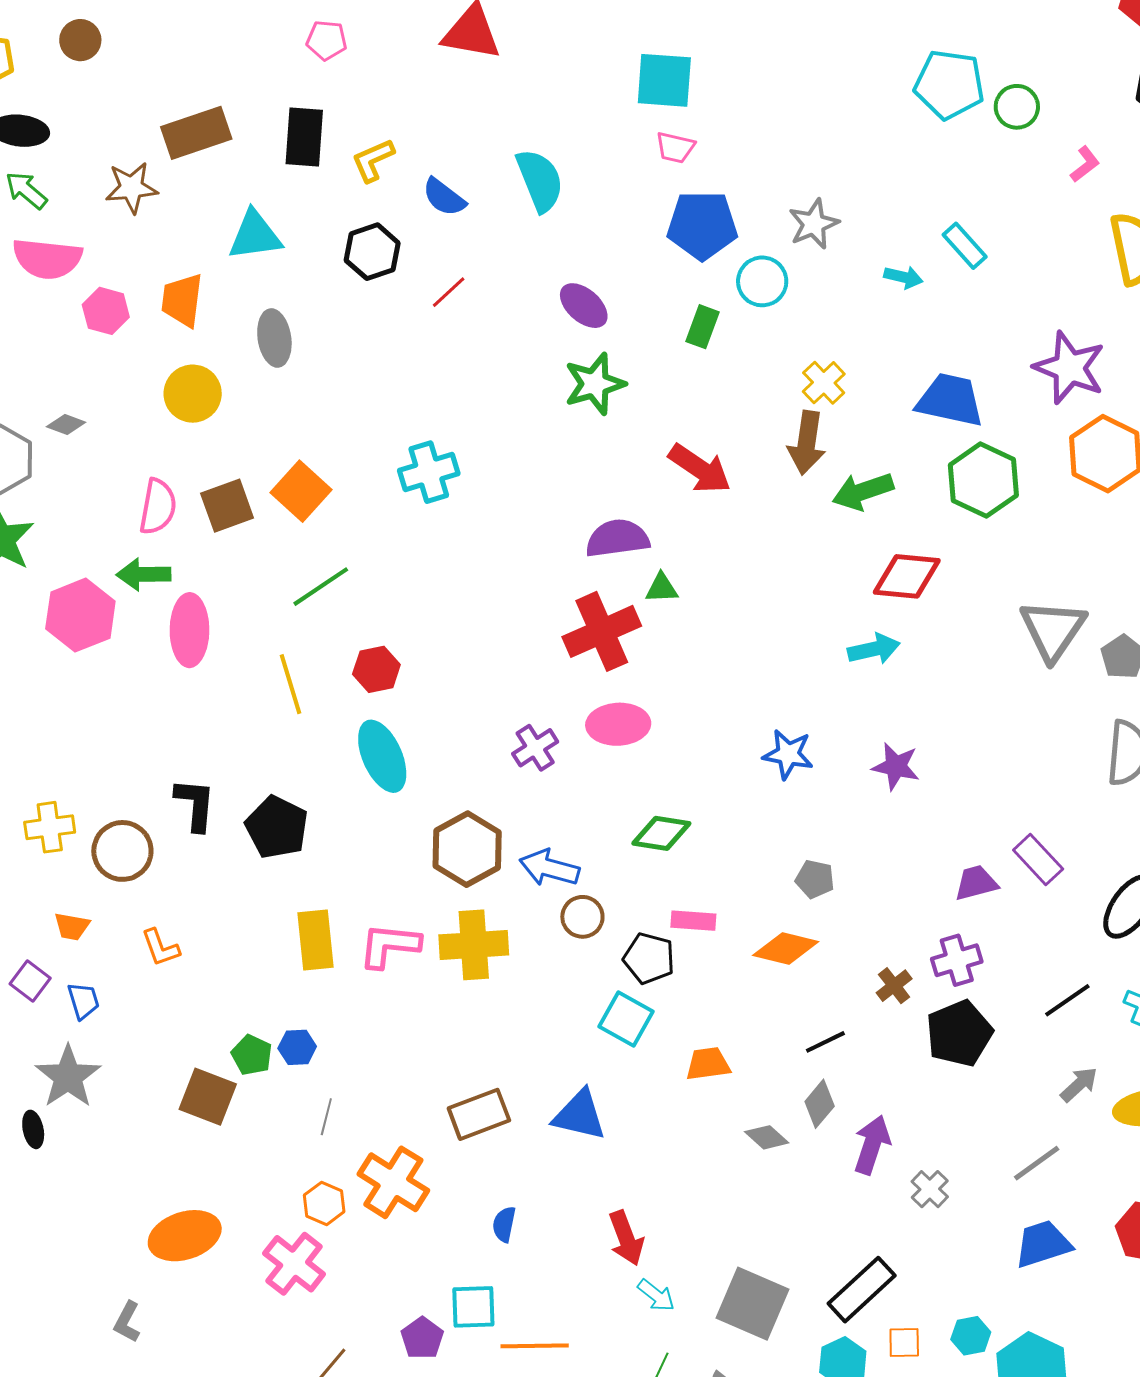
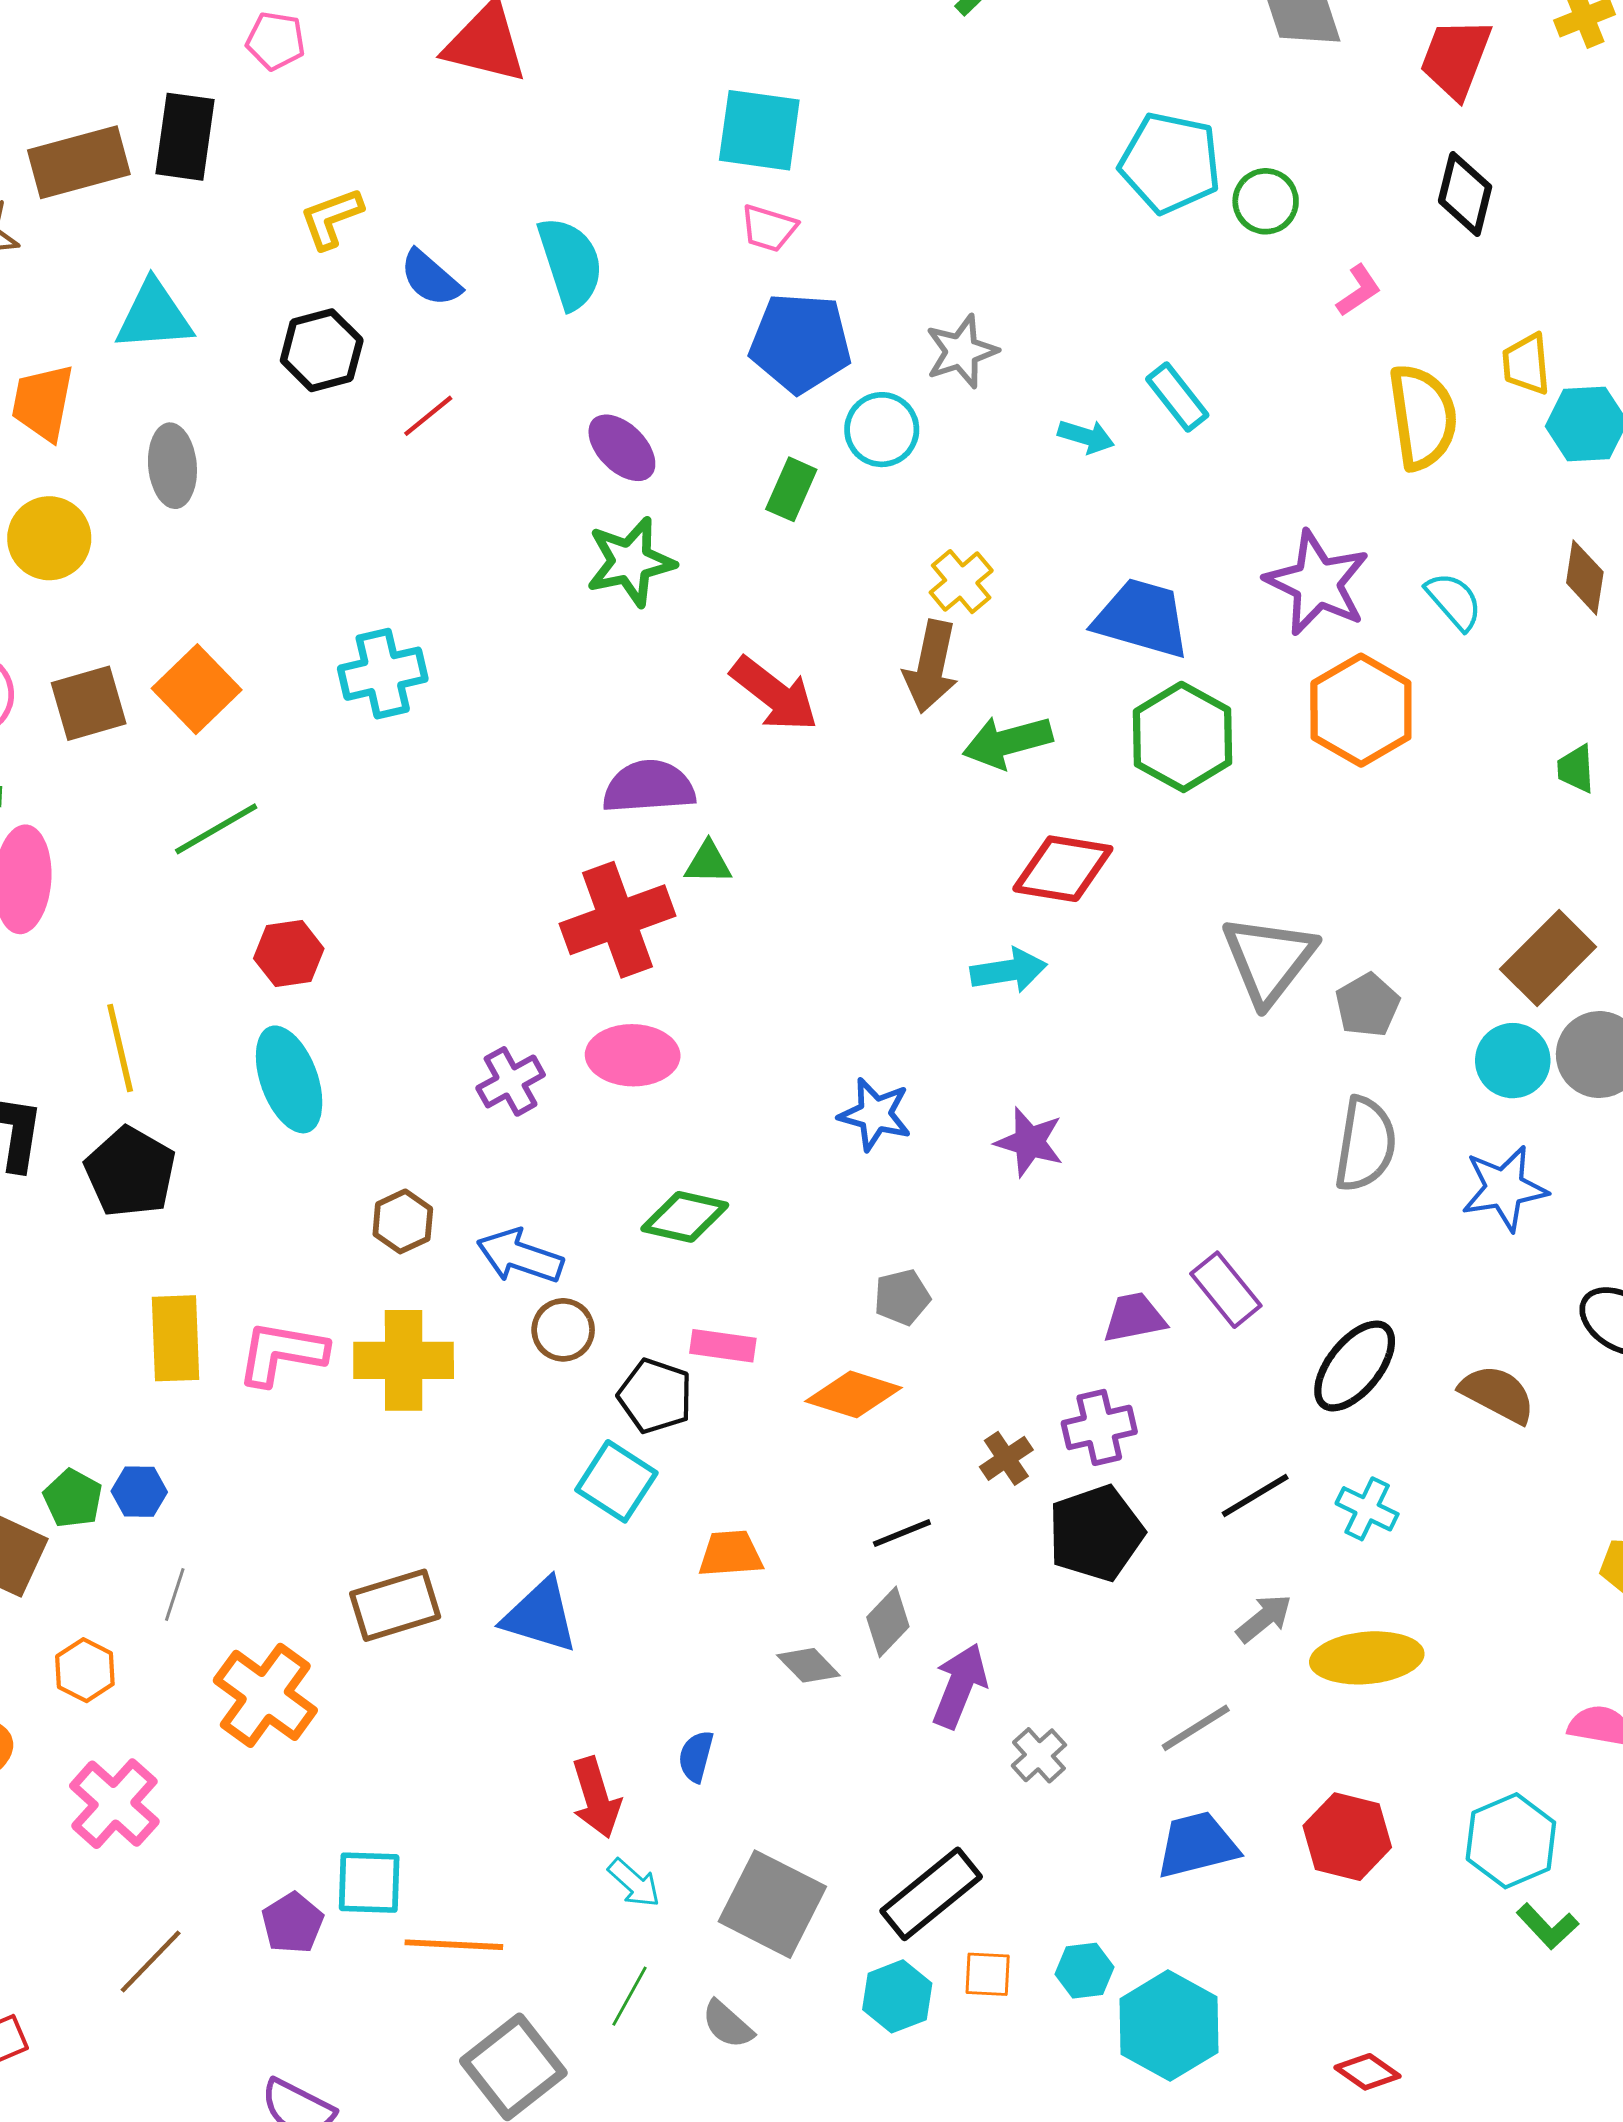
black rectangle: (304, 137) -> (185, 137), moved
yellow line: (290, 684) -> (120, 1048), moved
brown hexagon: (467, 849) -> (403, 1221), size x0.6
gray pentagon: (815, 879) -> (902, 1297), turned -30
orange hexagon: (324, 1203) -> (85, 1670), moved
blue semicircle: (504, 1224) -> (696, 1756), moved

